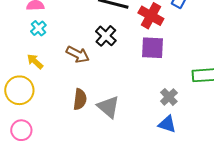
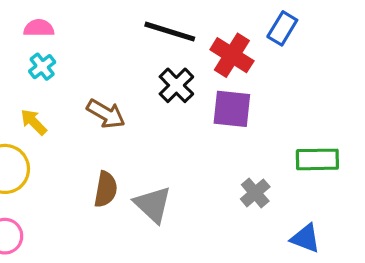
black cross: (106, 36) -> (176, 85), moved
blue triangle: (167, 124) -> (305, 238), moved

